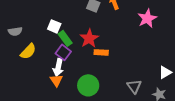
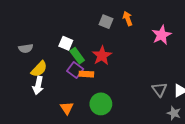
orange rectangle: (101, 52) -> (86, 74), moved
white arrow: (58, 67) -> (38, 85), moved
orange triangle: (56, 80) -> (67, 108), moved
gray triangle: (134, 86) -> (159, 90), moved

